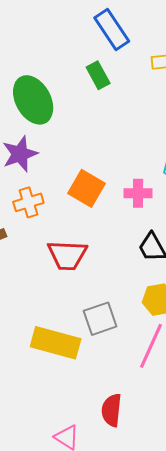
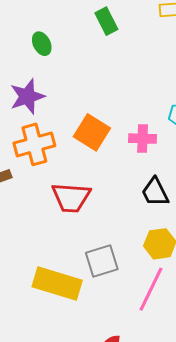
green ellipse: (33, 100) -> (42, 44), size x0.5
orange cross: (28, 202) -> (34, 144), size x1.4

